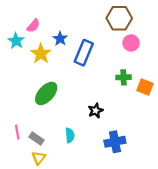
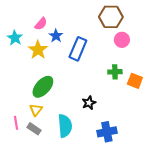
pink semicircle: (33, 26) -> (41, 24), moved
cyan semicircle: (70, 135) -> (65, 126), size x1.6
yellow triangle: (39, 158) -> (36, 110), moved

